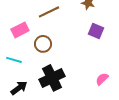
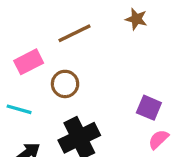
purple square: (96, 31) -> (149, 108), moved

